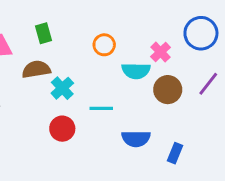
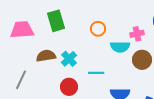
green rectangle: (43, 33) -> (56, 21), size x1.5
pink cross: (161, 52) -> (137, 34), turned 32
brown semicircle: (36, 69) -> (46, 56), moved

